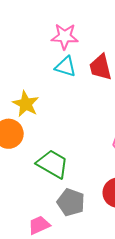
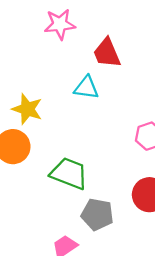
cyan triangle: (66, 67) -> (86, 88), moved

